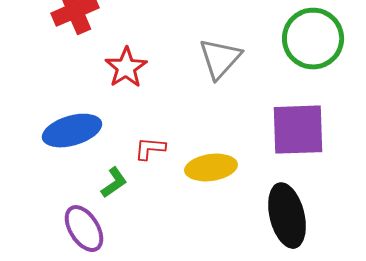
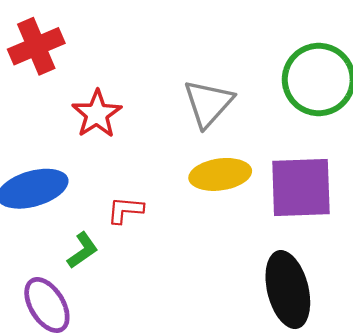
yellow ellipse: (211, 168) -> (220, 174), moved

